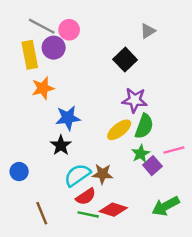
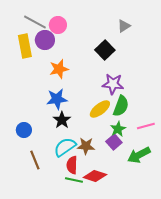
orange star: (43, 88) -> (59, 69), moved
black star: (61, 145) -> (62, 120), moved
purple square: (152, 166) -> (114, 142), moved
blue circle: (19, 172) -> (24, 130), moved
red semicircle: (86, 197) -> (72, 165), turned 126
green arrow: (166, 206) -> (139, 155), moved
brown line: (42, 213) -> (35, 160), moved

